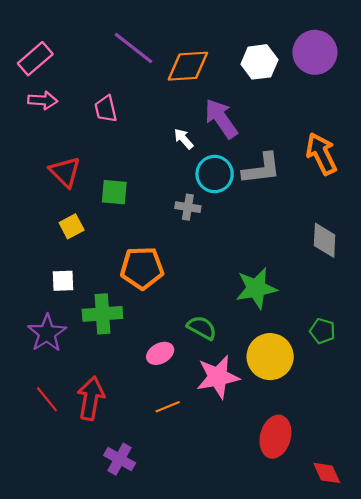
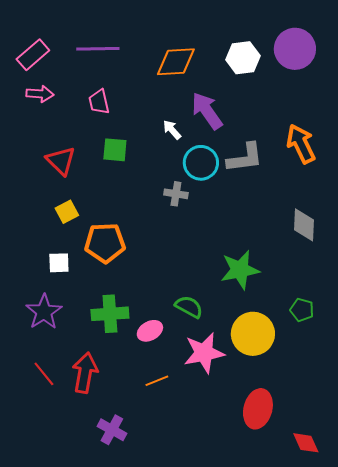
purple line: (133, 48) -> (98, 49), moved, turned -39
green square: (114, 192) -> (115, 150), moved
orange pentagon: (142, 268) -> (105, 243), moved
green cross: (102, 314) -> (110, 314), moved

